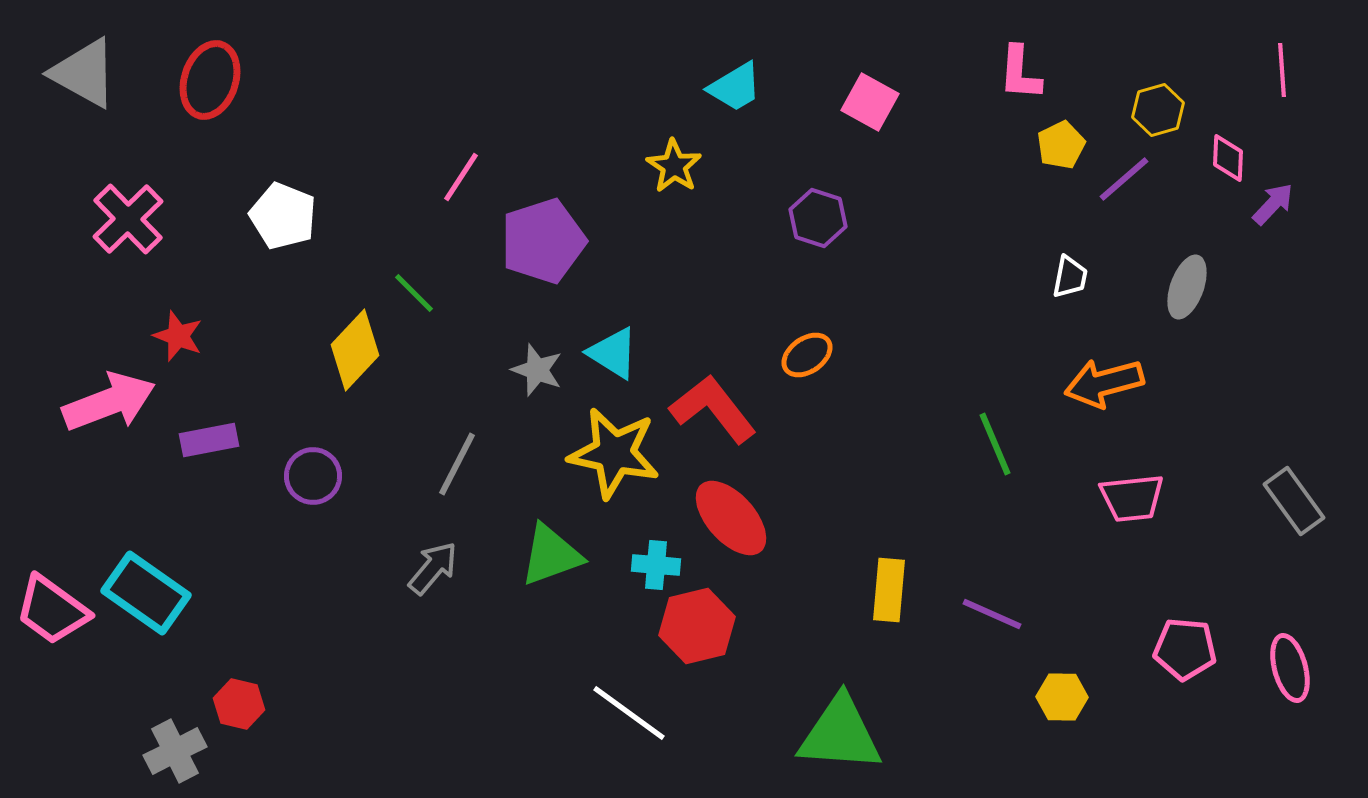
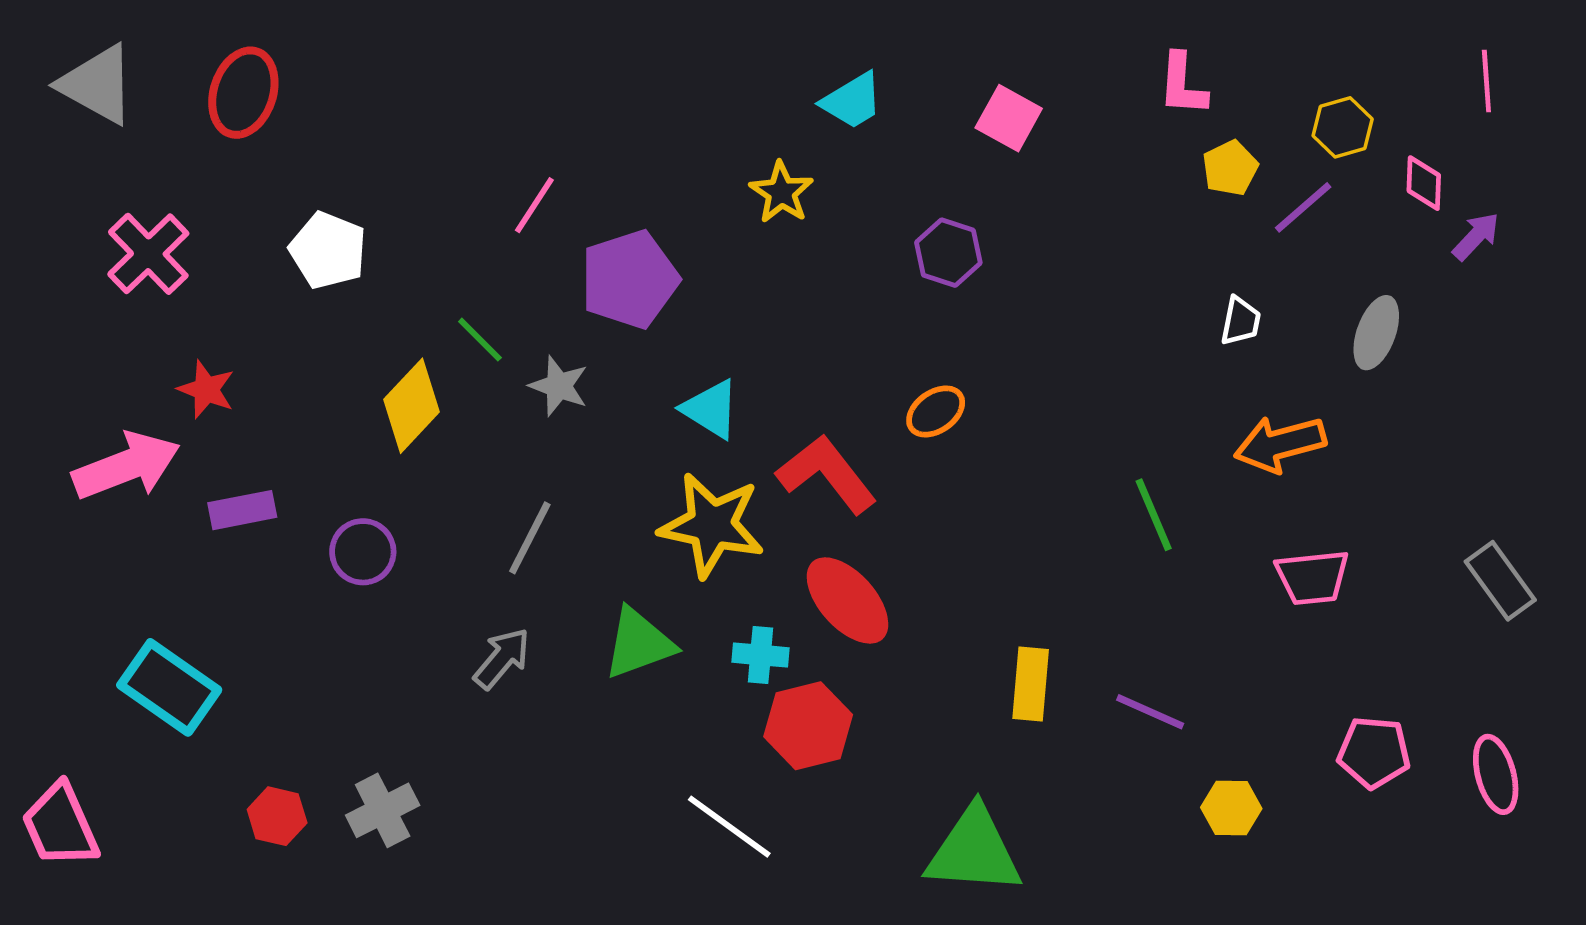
gray star: (537, 370) -> (559, 386), moved
pink trapezoid: (52, 610) -> (60, 825), moved, turned 30
gray cross: (175, 751) -> (383, 810), moved

